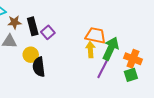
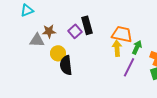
brown star: (14, 22) -> (49, 31), moved
black rectangle: (33, 26) -> (87, 25), moved
green arrow: (111, 49) -> (137, 47), size x0.6

